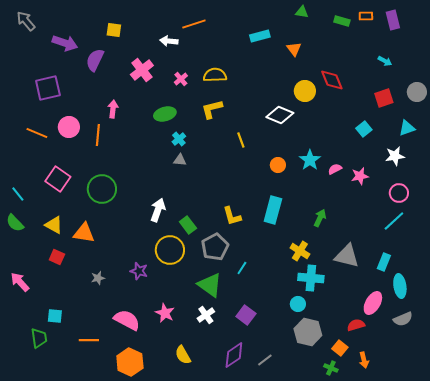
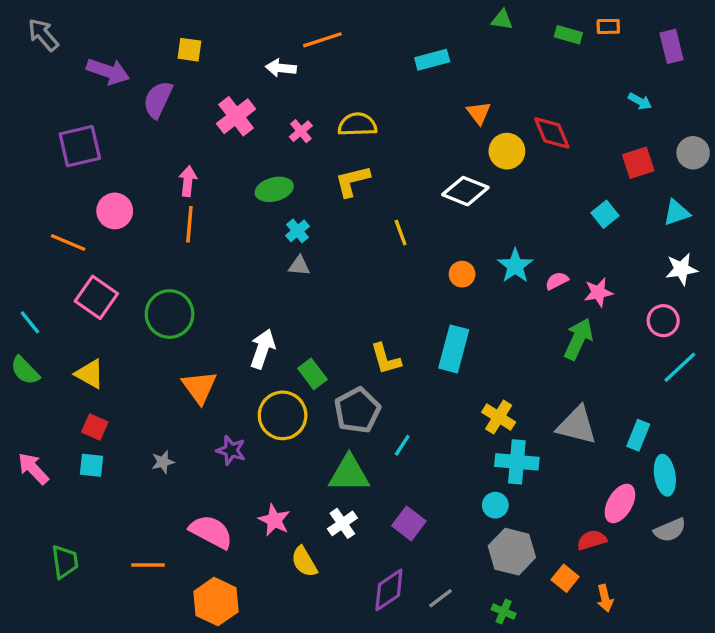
purple rectangle: (393, 20) -> (671, 46), moved
orange triangle: (294, 49) -> (479, 113), moved
orange line: (37, 133) -> (68, 243), moved
orange line: (98, 135) -> (189, 224), moved
white star: (395, 156) -> (681, 269), moved
green arrow: (320, 218) -> (578, 339), moved, size x1.4
cyan line: (394, 221) -> (680, 367), moved
orange triangle: (84, 233) -> (199, 387), moved, turned 45
green triangle: (210, 285) -> (349, 474), turned -36
cyan square: (55, 316) -> (91, 465), moved
yellow semicircle: (183, 355) -> (304, 562), moved
green cross: (331, 368) -> (504, 612), moved

